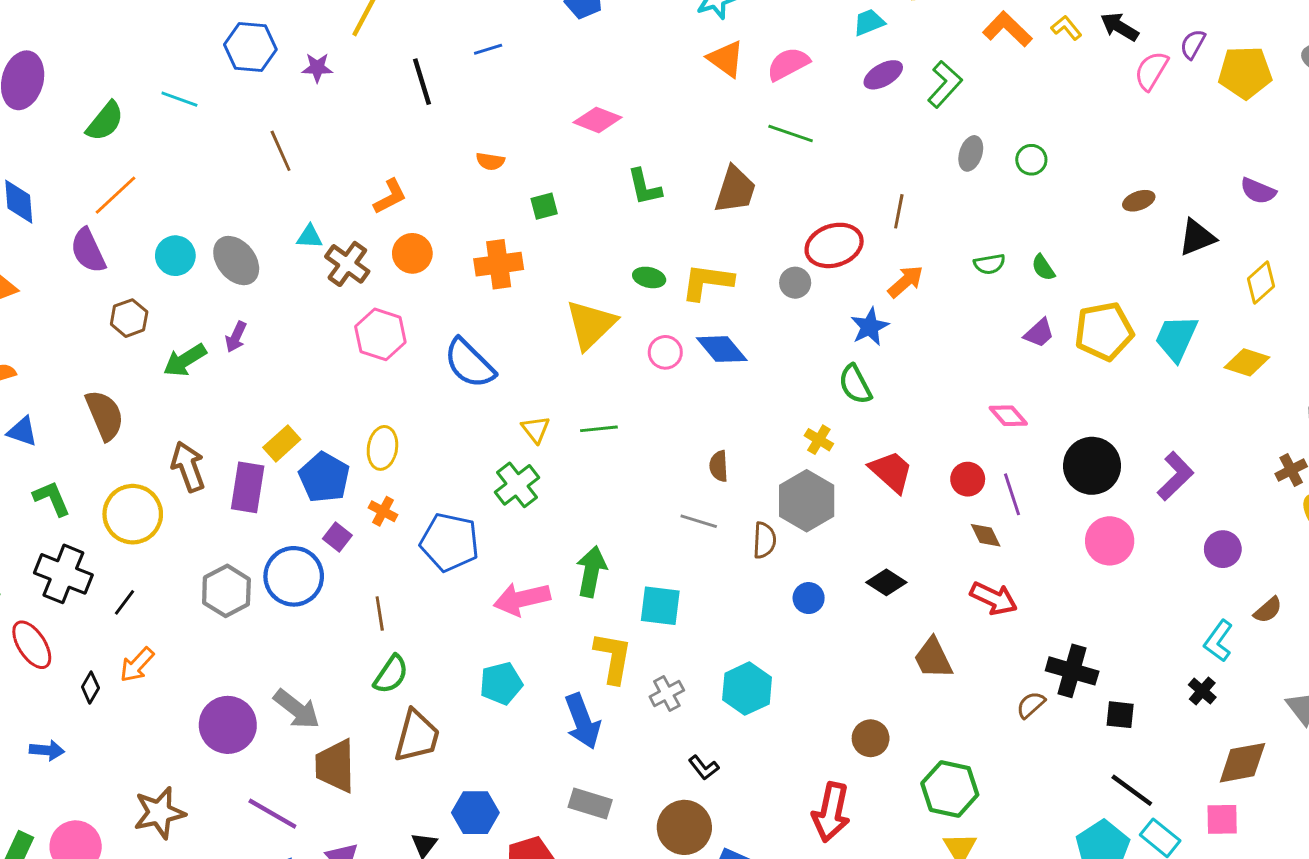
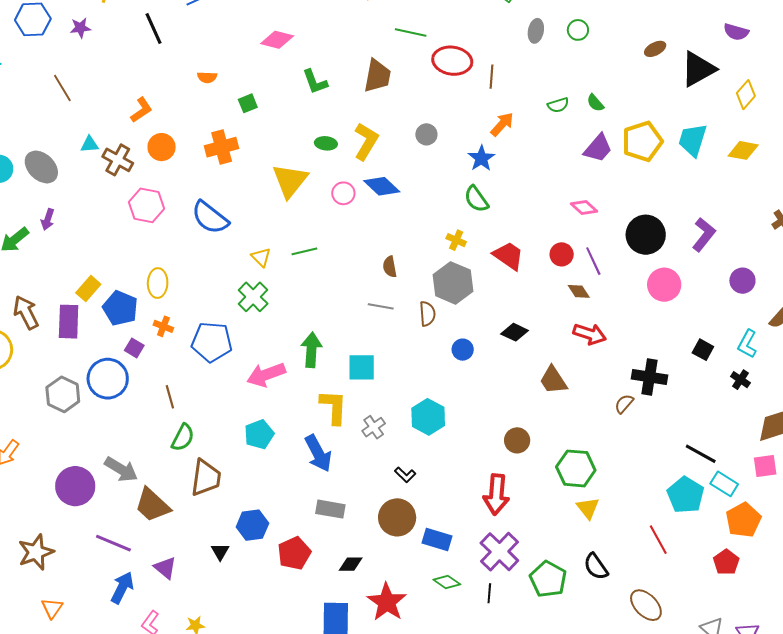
black triangle: (1197, 237) -> (698, 69), size x1.4
red ellipse: (834, 245) -> (452, 61), moved, turned 33
yellow L-shape: (707, 282) -> (366, 141), turned 120
purple trapezoid: (1039, 333) -> (598, 148), size x1.4
black square: (1120, 715) -> (703, 350), moved, turned 30
brown trapezoid: (335, 766) -> (152, 505), turned -39

